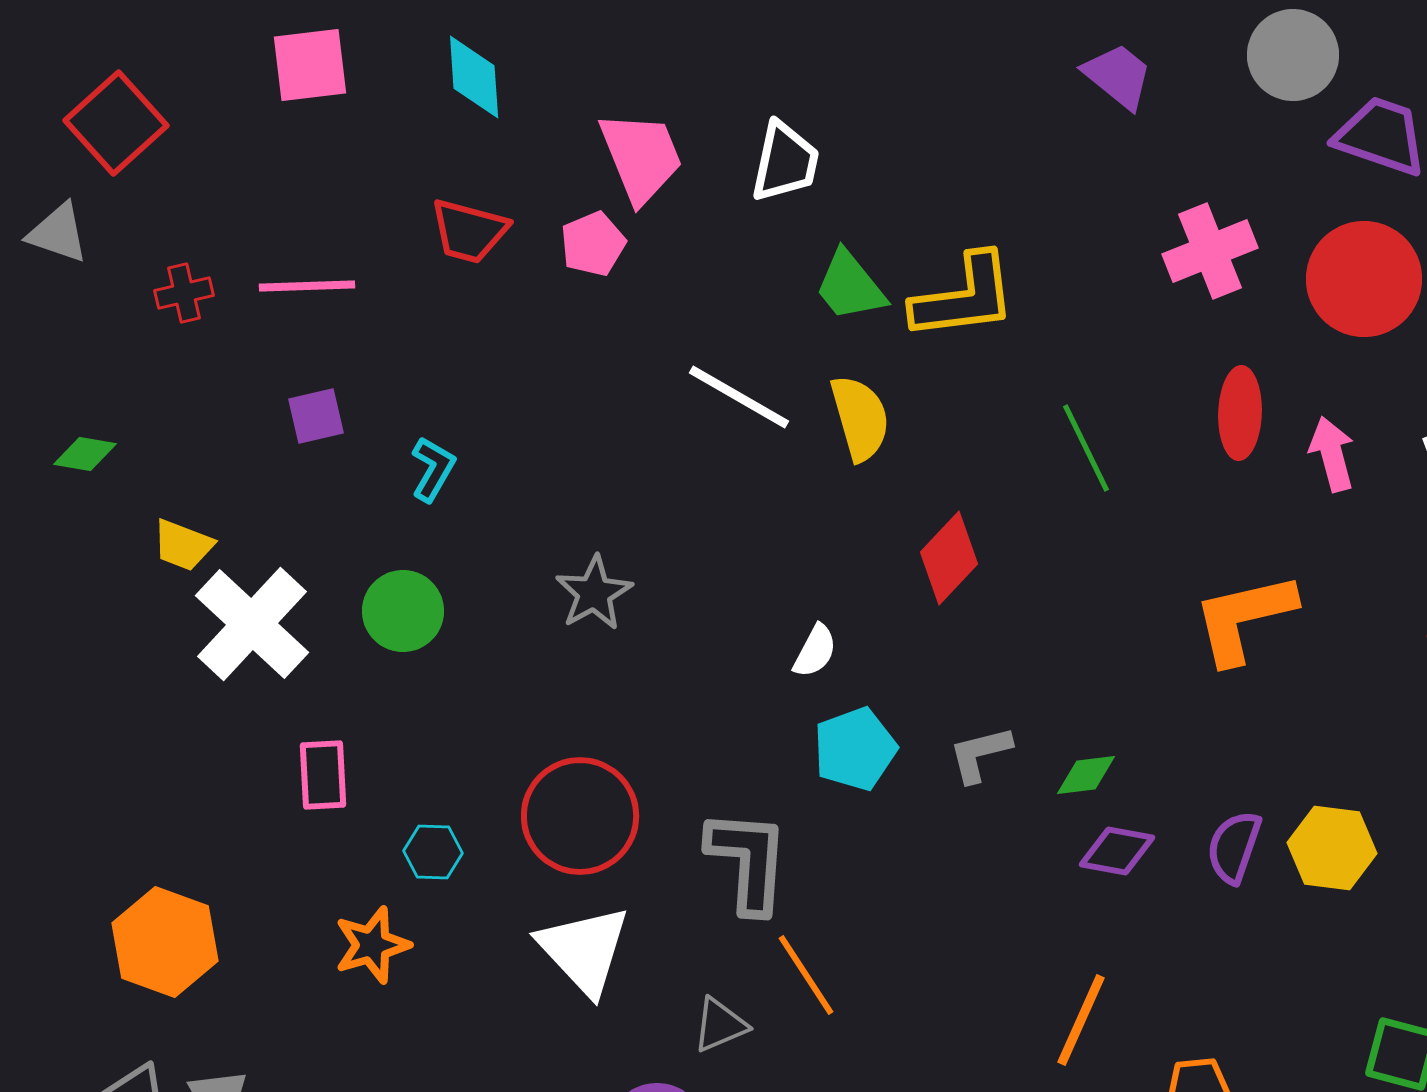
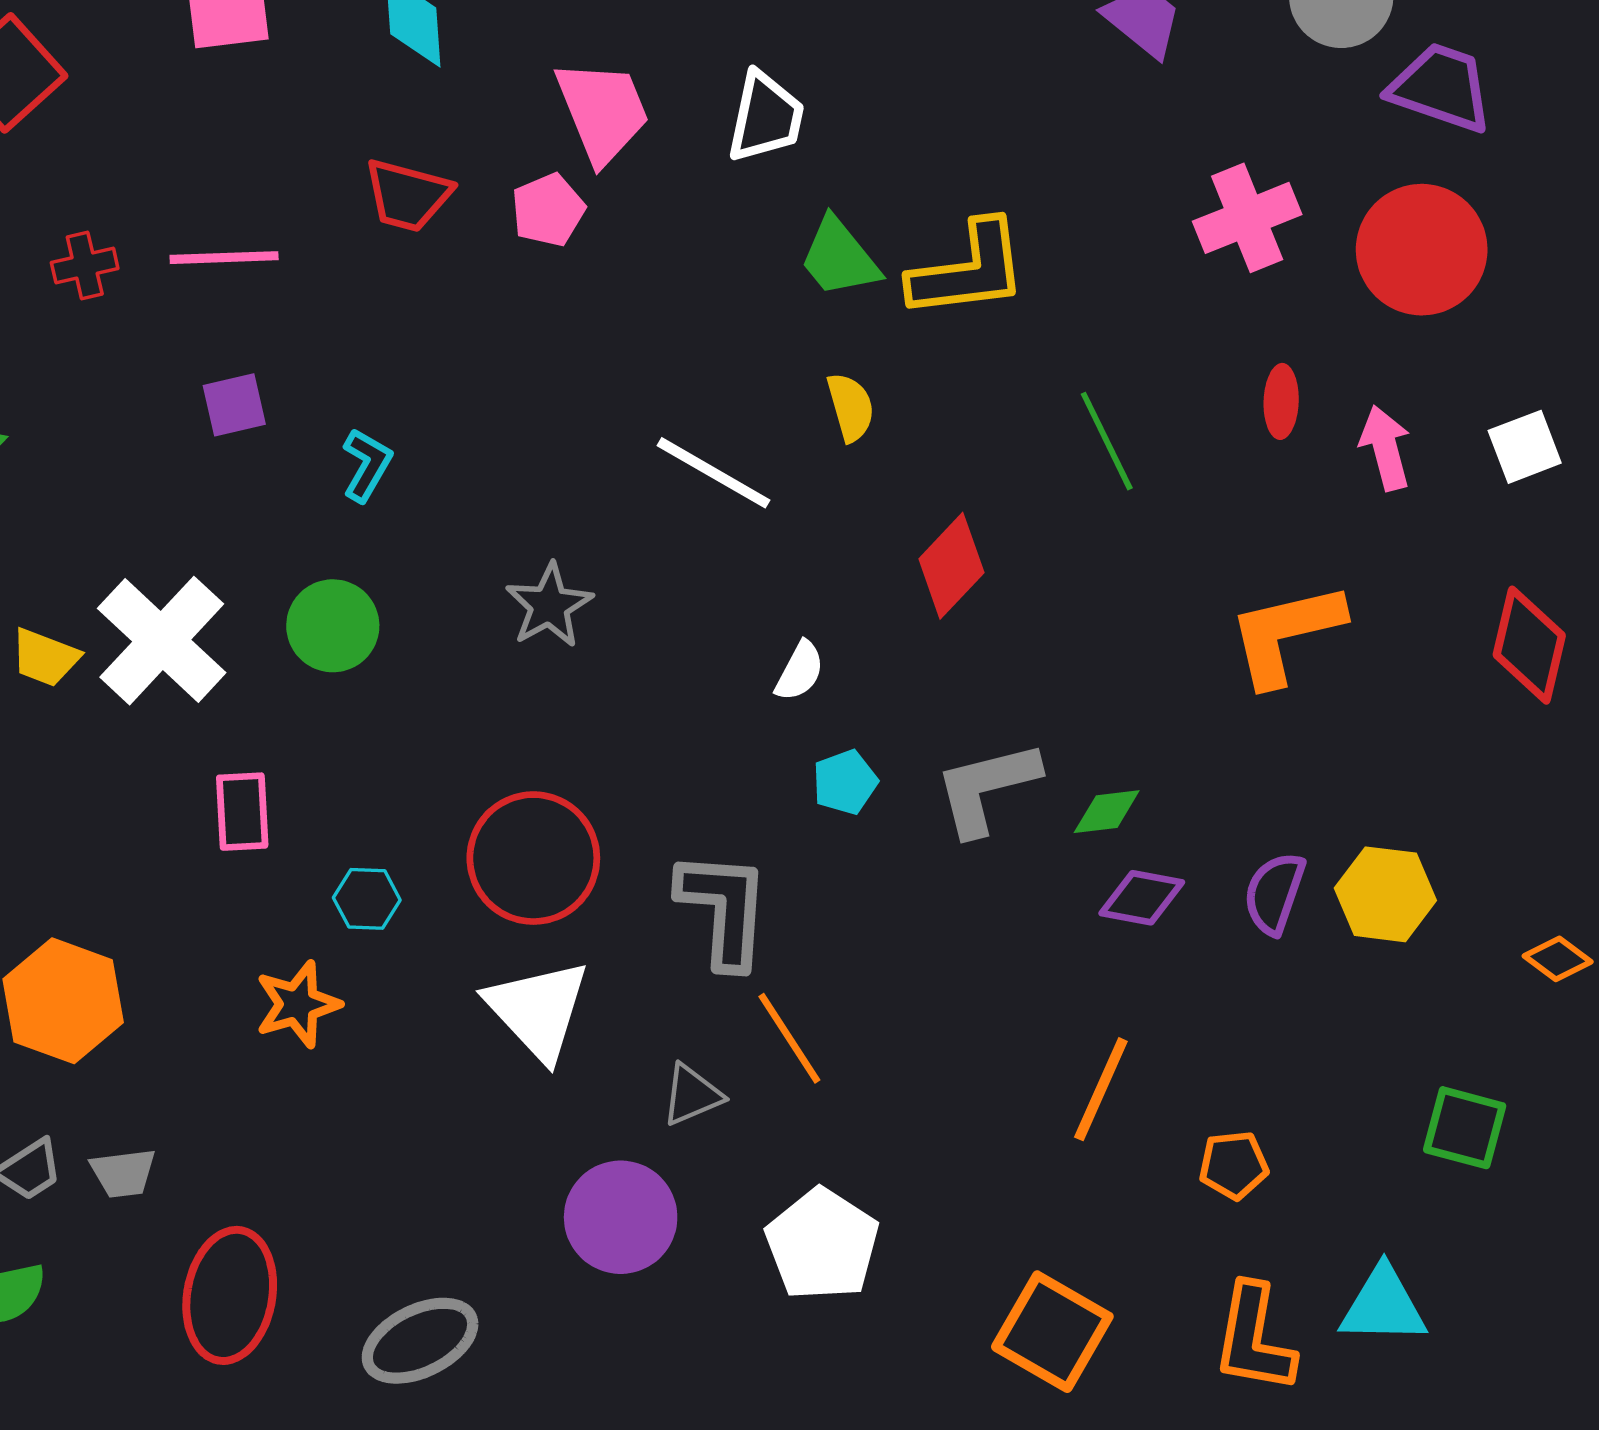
white line: (739, 397) -> (714, 473), moved
red ellipse: (1240, 413) -> (1281, 401), size x0.7
yellow semicircle: (860, 418) -> (851, 407), size x0.7
yellow trapezoid: (183, 545) -> (45, 658), moved
cyan pentagon: (855, 749) -> (845, 782), size x0.7
gray L-shape: (980, 754) -> (987, 788), size x1.5

